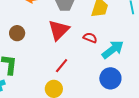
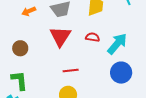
red line: (62, 66) -> (71, 70), turned 56

